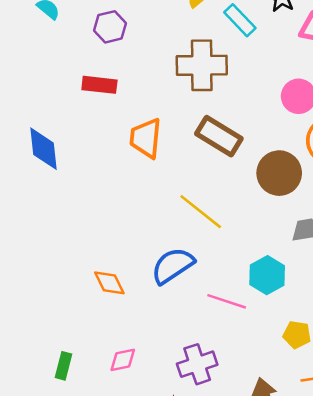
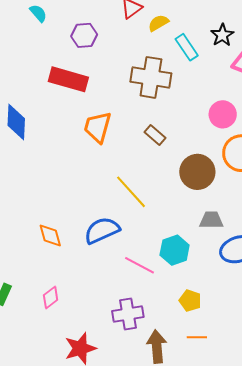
red rectangle: (99, 85) -> (68, 79), size x1.4
brown rectangle: (219, 136) -> (155, 135), size x0.6
pink diamond: (123, 360) -> (51, 298), turned -35
purple cross: (197, 364) -> (128, 314), moved

